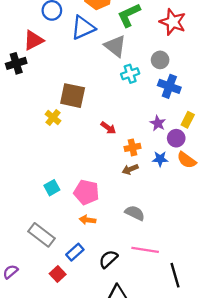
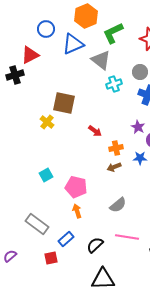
cyan square: (52, 188) -> (46, 175), moved
gray semicircle: (135, 213) -> (118, 205), turned 114
orange arrow: (88, 220) -> (77, 211), turned 64
red square: (58, 274) -> (51, 258), turned 32

